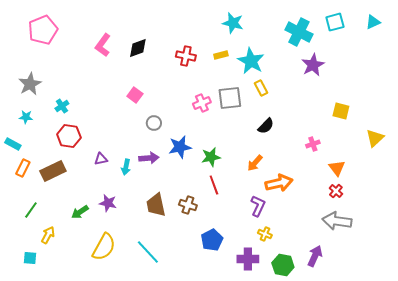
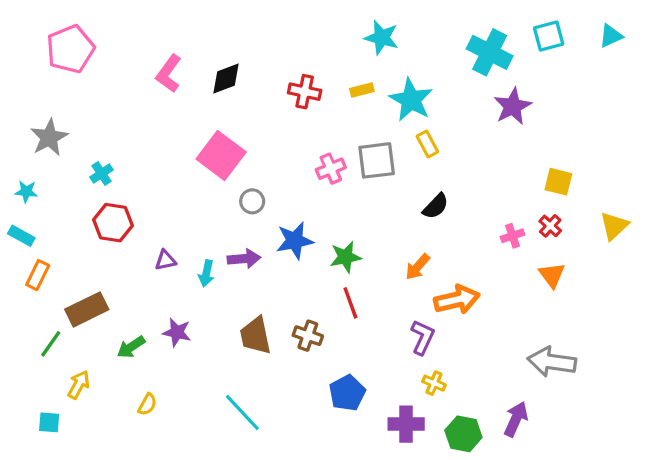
pink square: (135, 95) -> (221, 155), size x1.8
cyan star: (26, 117) -> (26, 192), moved
brown rectangle: (53, 171) -> (87, 309), moved
red cross: (336, 191) -> (550, 226), moved
yellow semicircle: (104, 247) -> (147, 404), moved, size x0.5

